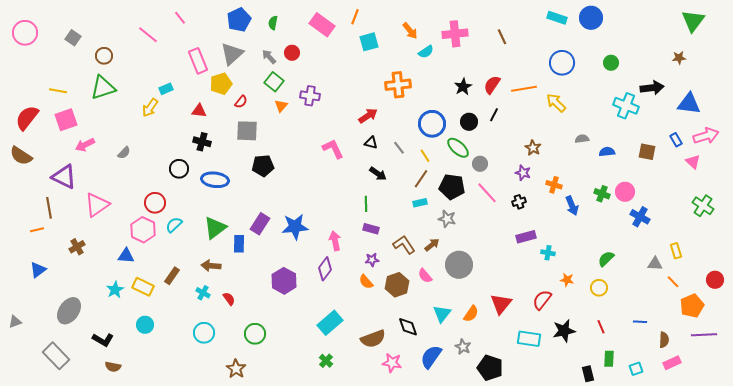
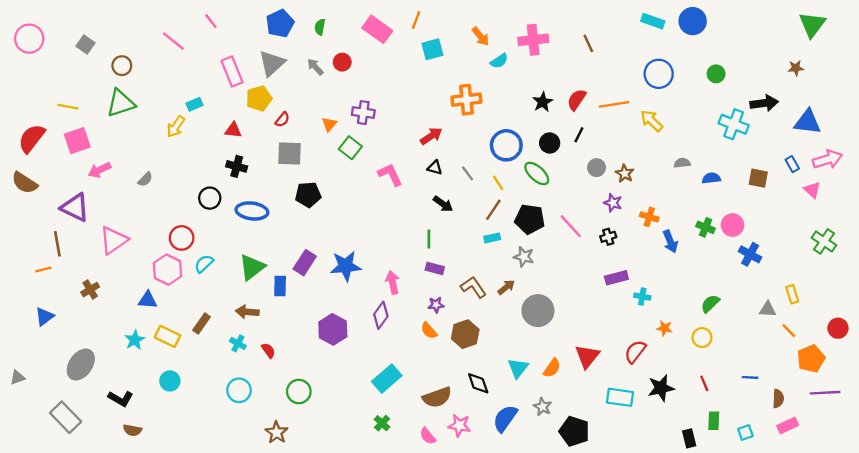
green square: (274, 82) -> (350, 148), moved
gray circle: (480, 164) -> (597, 168), moved
pink semicircle: (425, 276) -> (428, 436), moved

